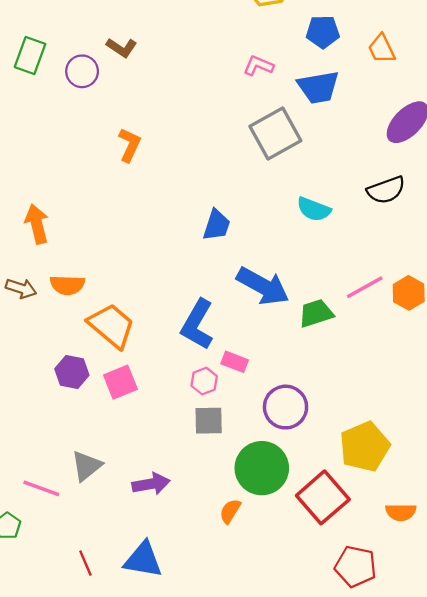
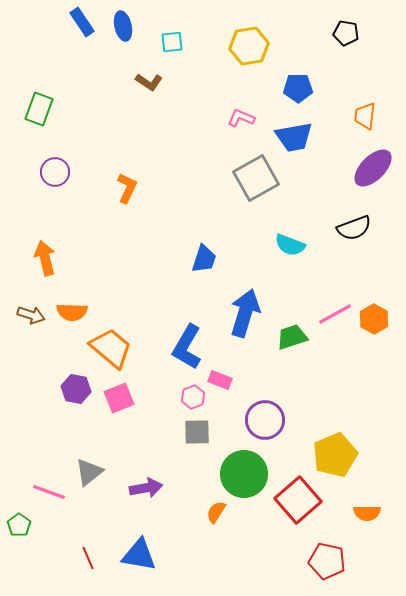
brown L-shape: (122, 48) -> (149, 82), moved
orange trapezoid: (382, 49) -> (365, 116), moved, turned 32
purple circle: (82, 71) -> (55, 172), moved
blue arrow: (263, 286) -> (245, 313), turned -102

